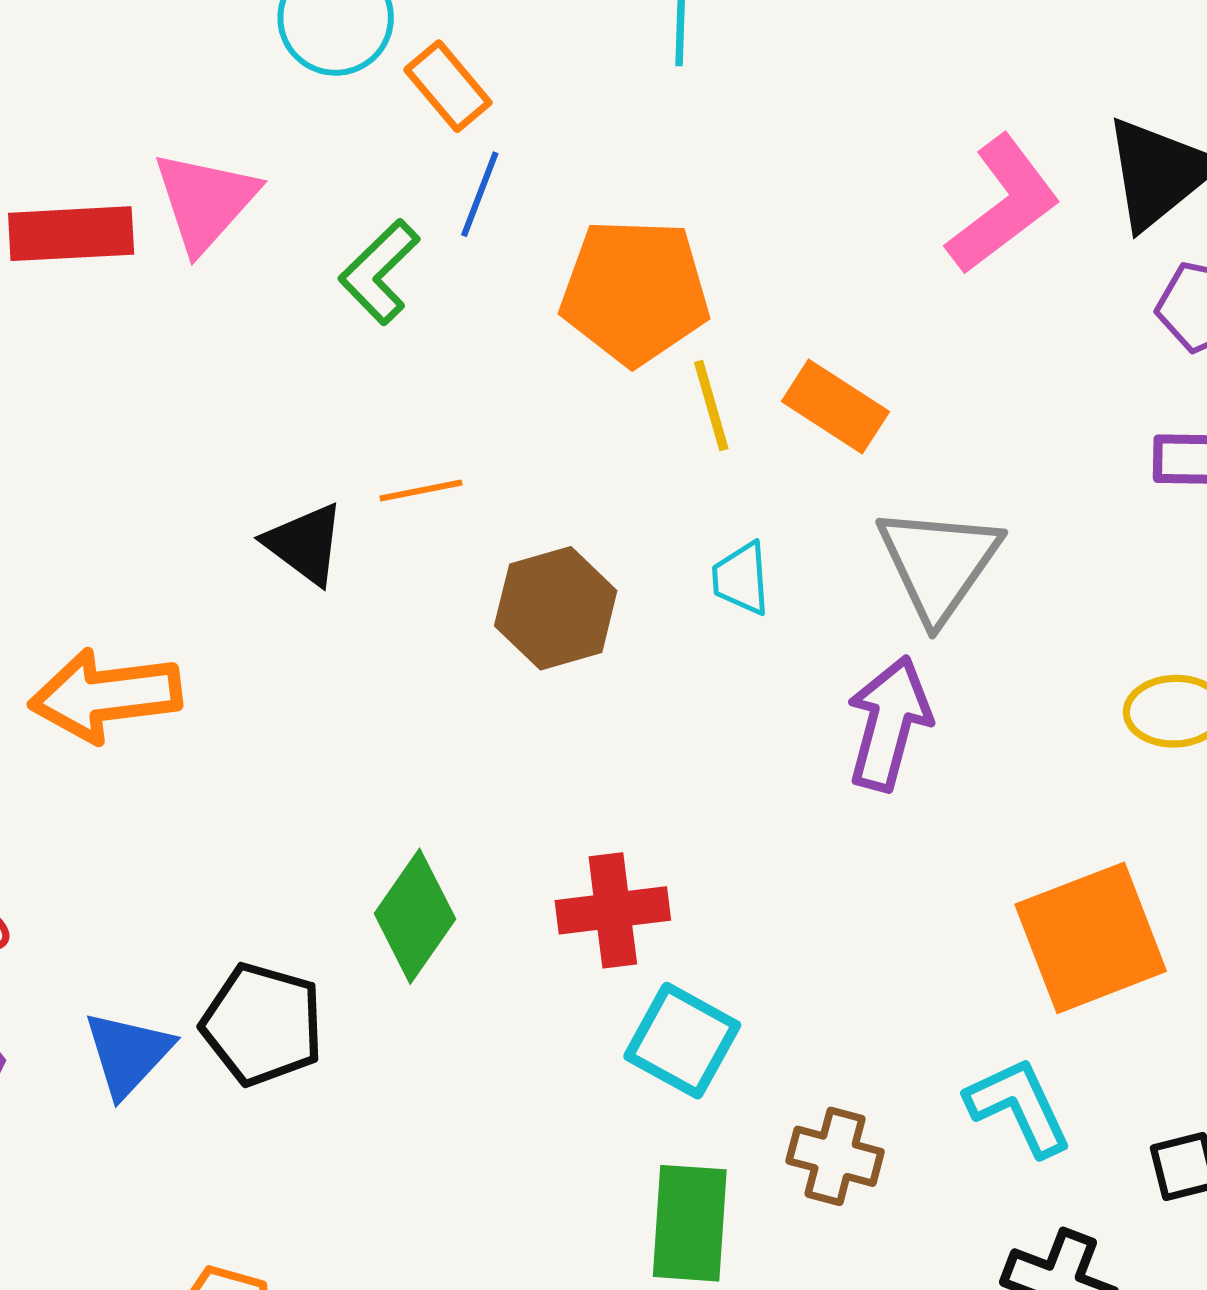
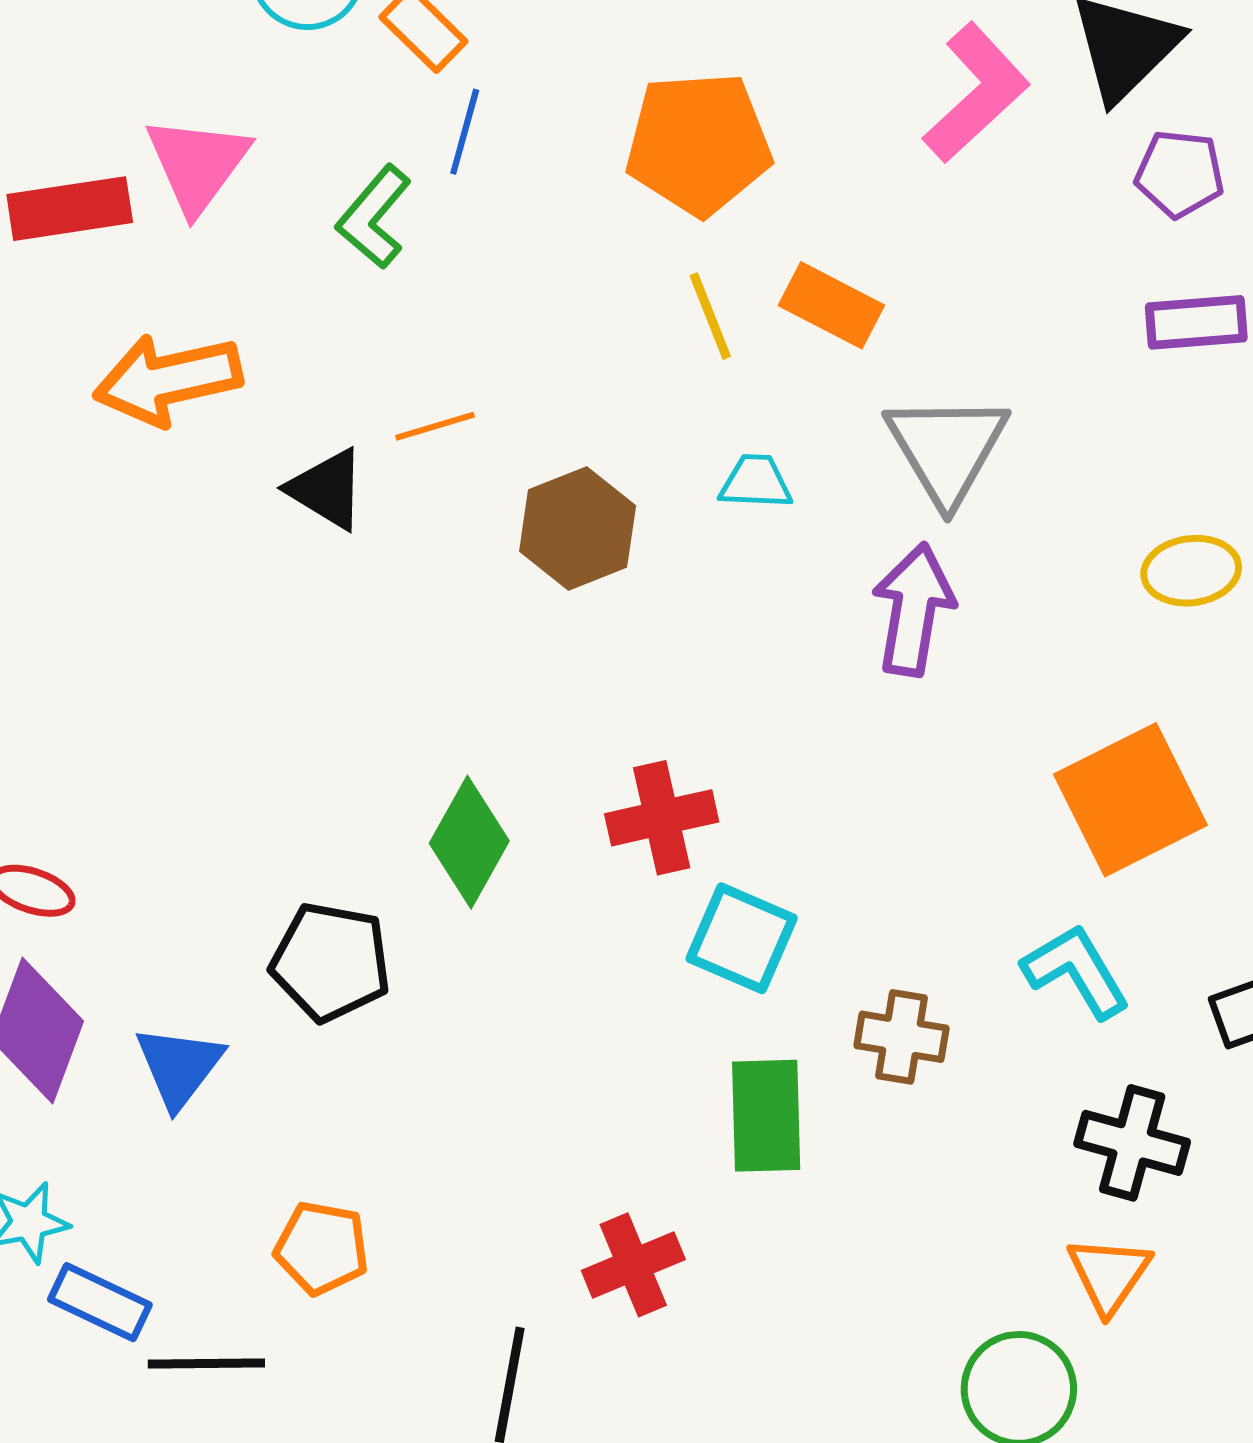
orange pentagon: (635, 292) -> (698, 144), moved
cyan trapezoid: (741, 579) -> (756, 482), turned 102
orange arrow: (105, 695) -> (168, 380), moved
blue triangle: (128, 1054) -> (179, 1067), moved

